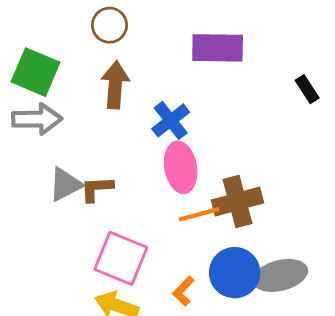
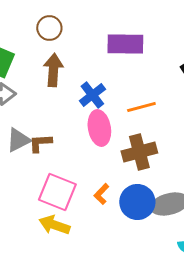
orange line: (199, 214) -> (141, 107), moved
orange L-shape: (183, 291) -> (101, 194), moved

